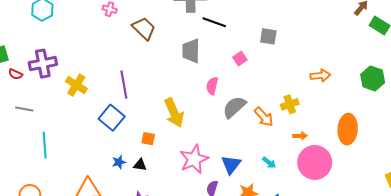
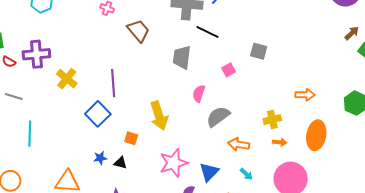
orange arrow: (264, 117) -> (239, 144), moved, turned 135
orange ellipse: (348, 129) -> (316, 135), moved
orange arrow: (300, 136) -> (280, 142), moved

